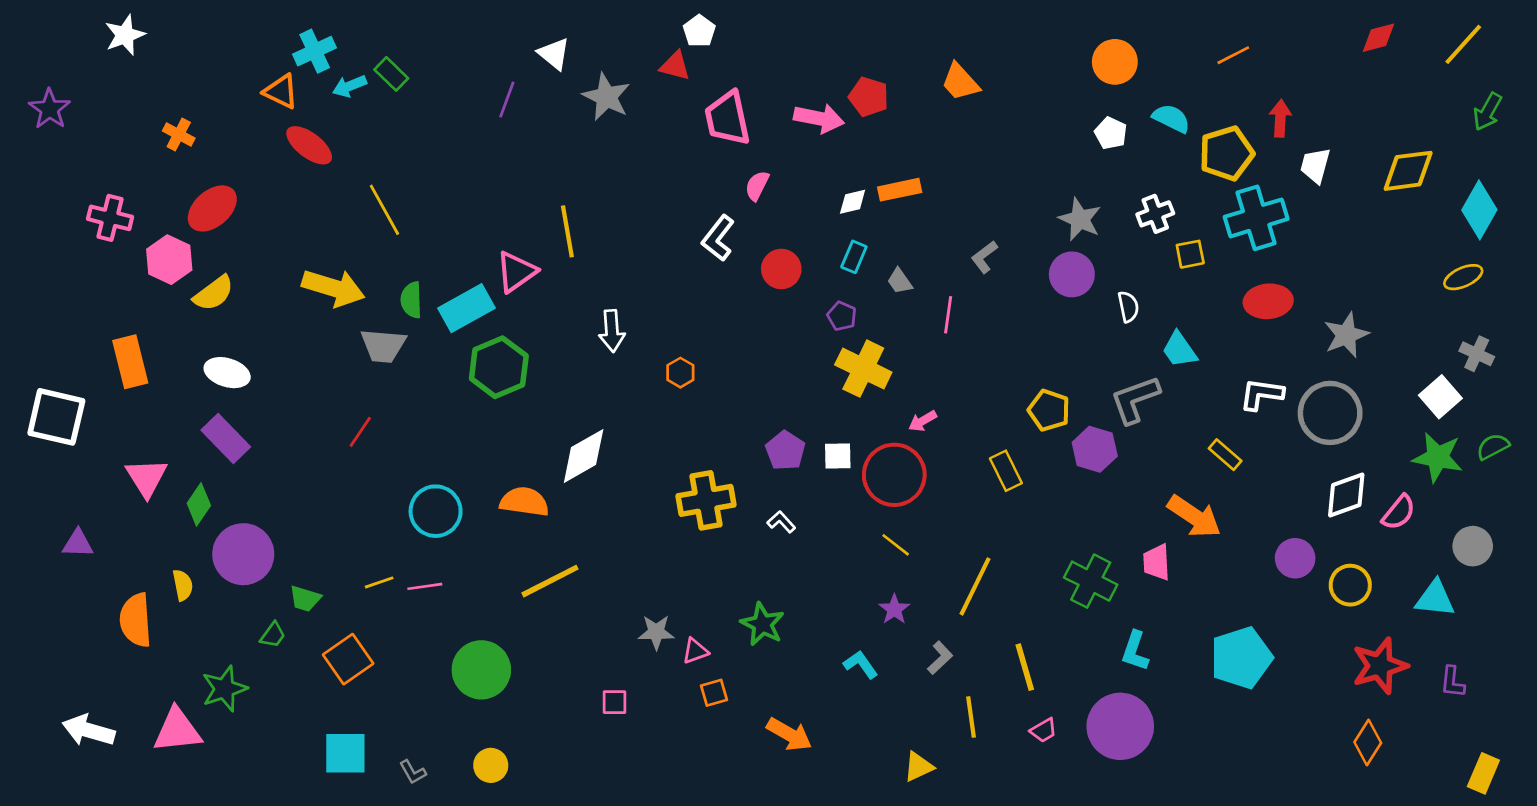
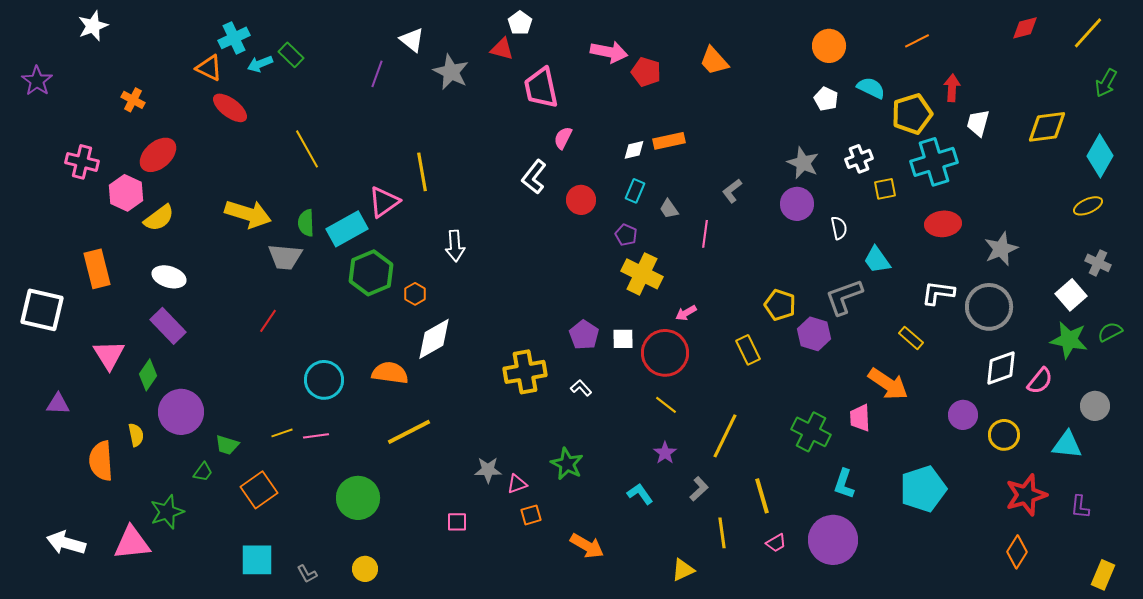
pink arrow: (819, 118) -> (609, 52), moved
yellow line: (384, 210) -> (307, 149), moved
orange hexagon: (680, 373) -> (415, 294), moved

